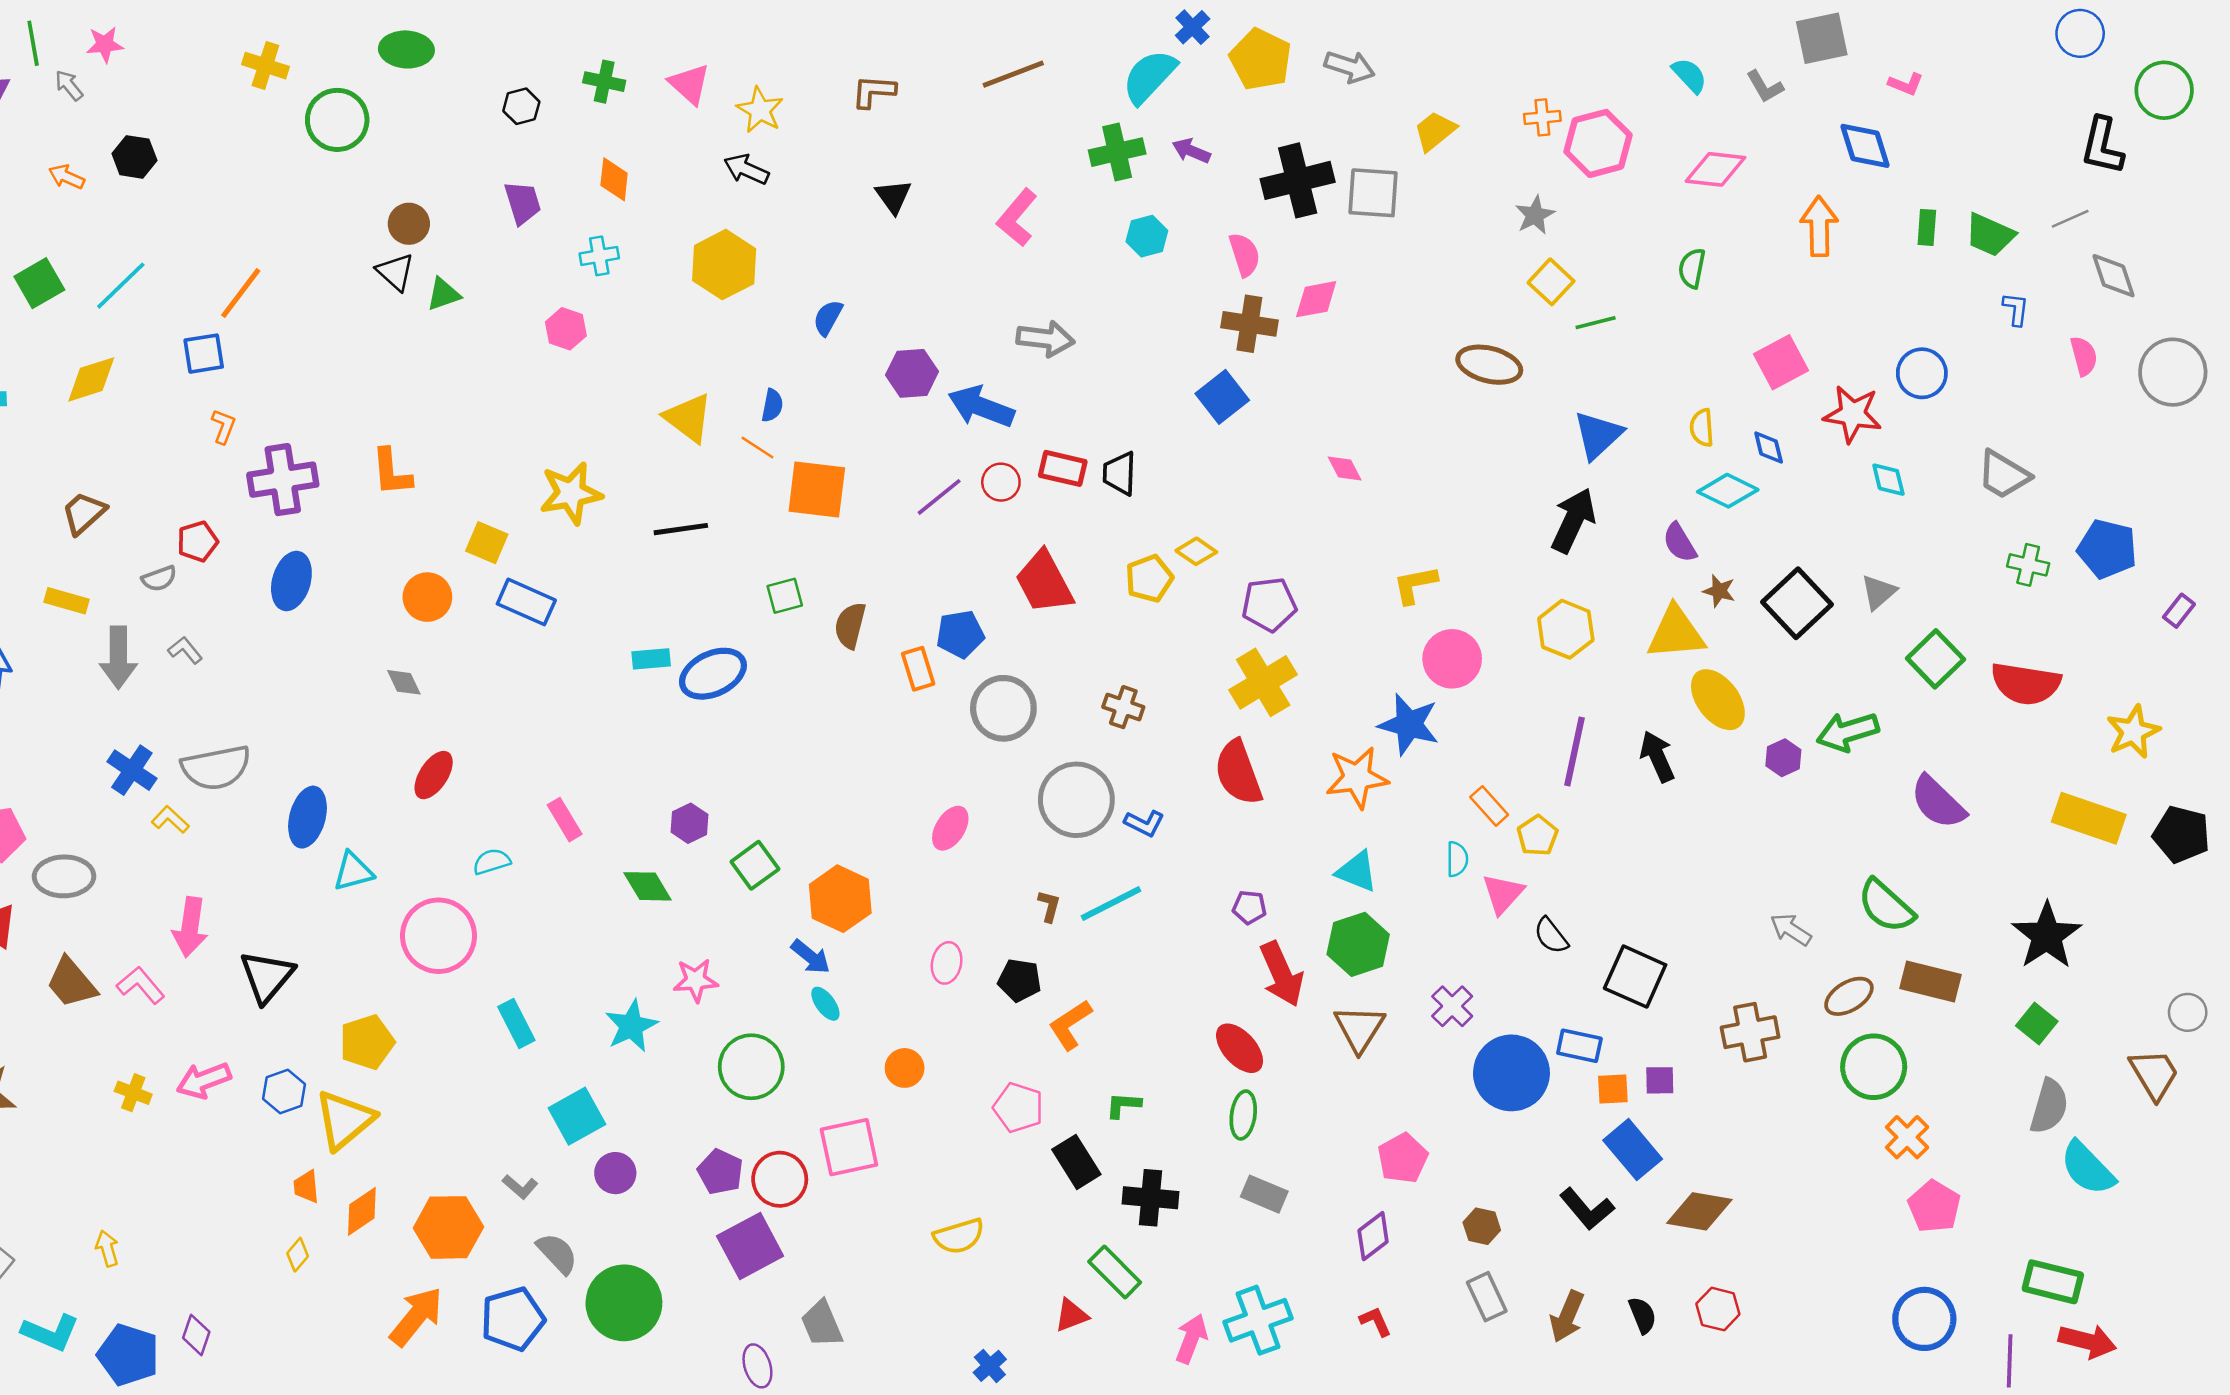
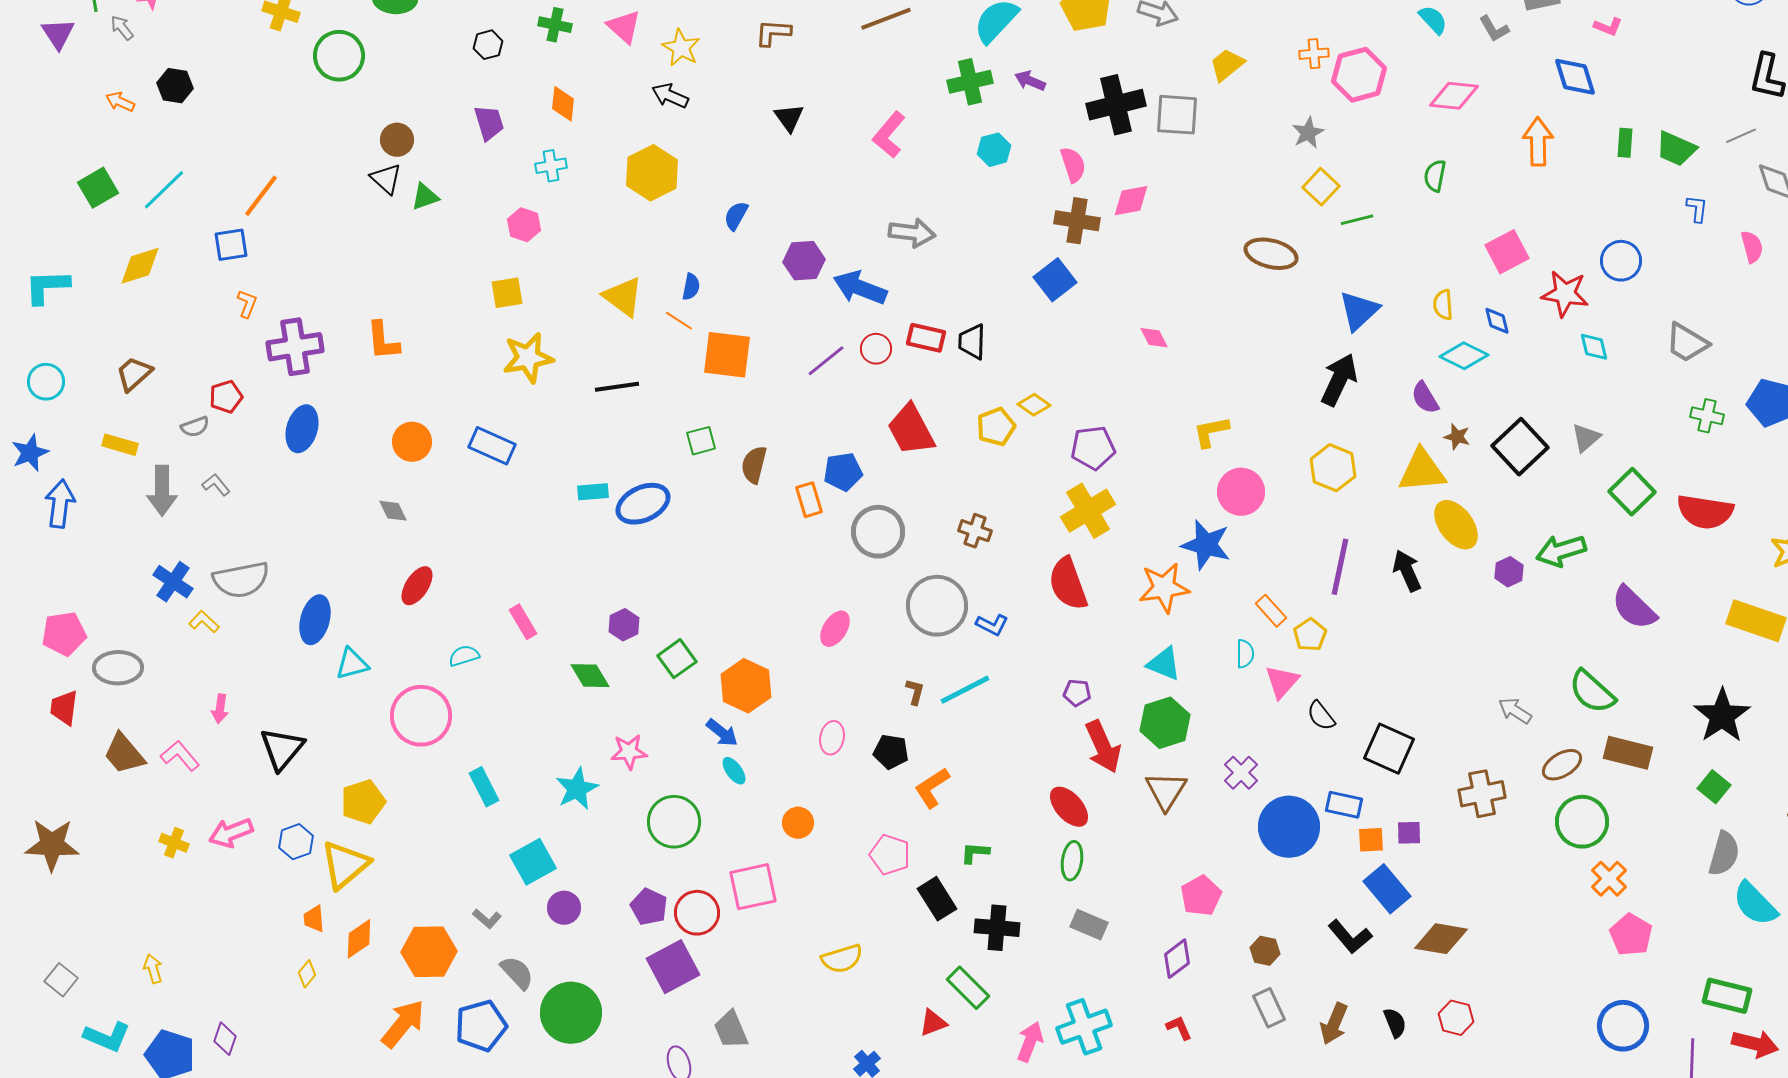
yellow square: (487, 543) -> (507, 293), moved, turned -32
pink arrow: (190, 927) -> (220, 709), size x0.6

